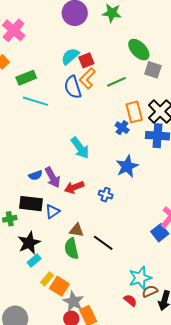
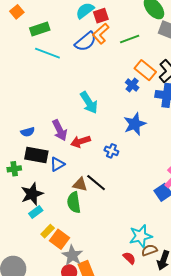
blue semicircle: (73, 87) -> (86, 42), turned -115
orange rectangle: (134, 112) -> (145, 70), turned -40
blue semicircle: (35, 175) -> (28, 132), moved
black line: (103, 243) -> (96, 183), moved

